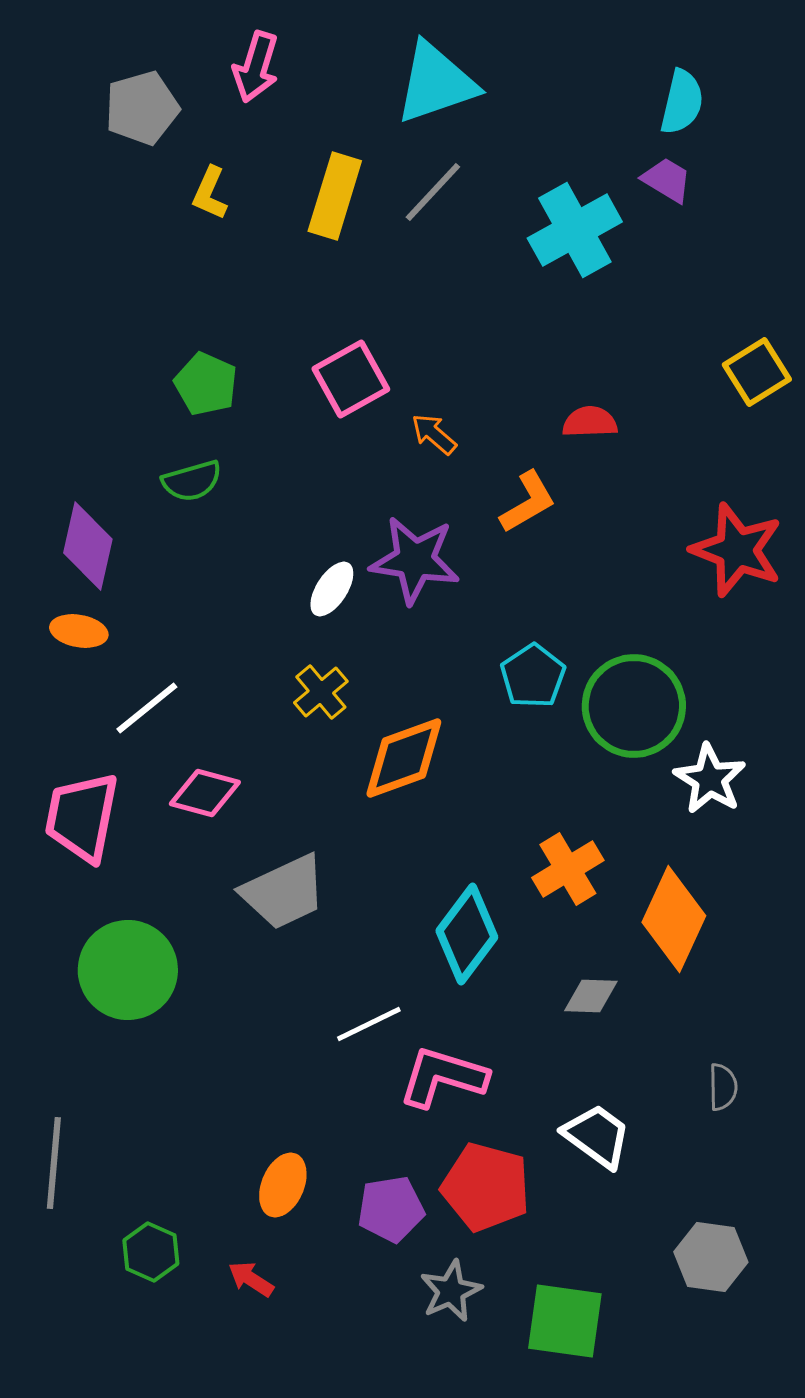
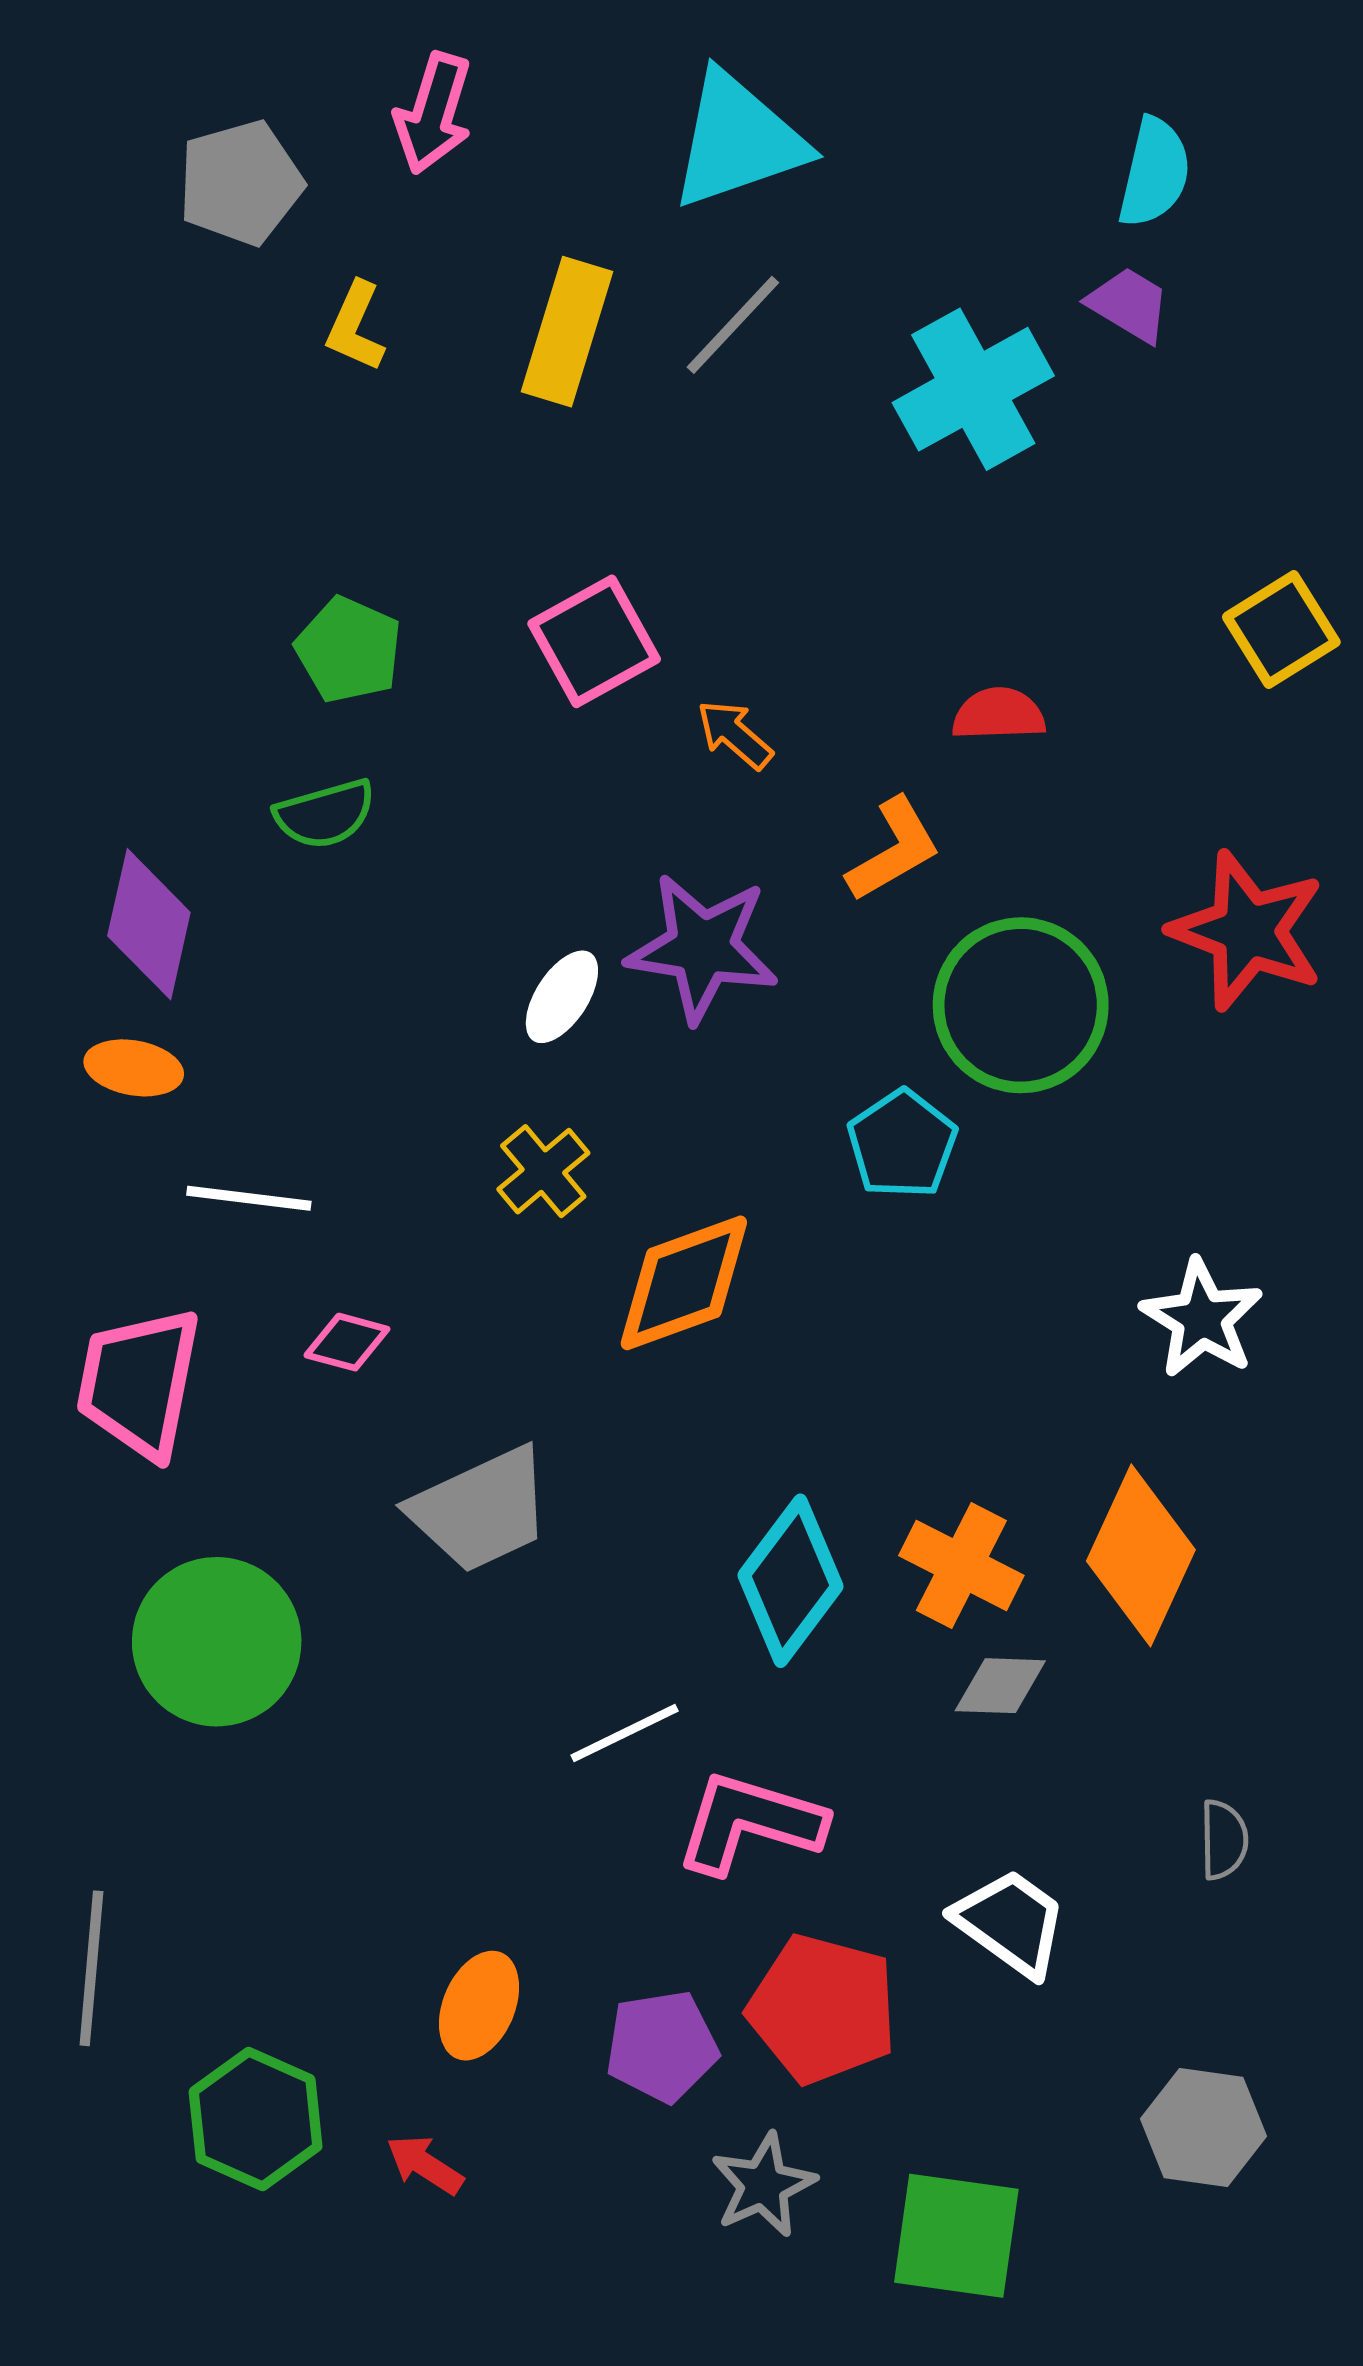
green circle: (634, 706) -> (1021, 1005), moved
white line: (147, 708) -> (249, 1198), turned 46
pink diamond: (205, 793) -> (347, 1342), size x0.7
orange cross: (568, 869) -> (961, 1566), moved, turned -32
green hexagon: (151, 1252) -> (256, 2119), size x1.4

